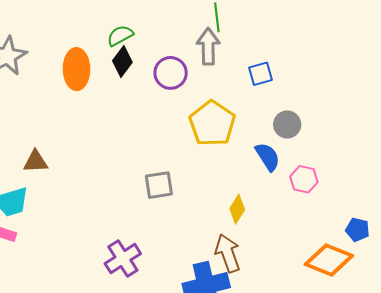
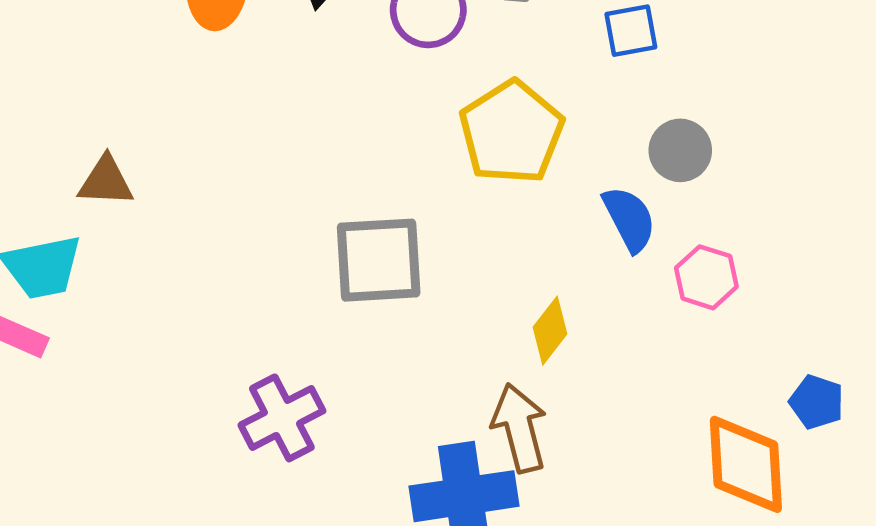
gray square: (159, 185) -> (379, 260), size x1.4
orange diamond: (329, 260) -> (746, 464), turned 60

